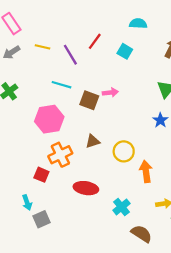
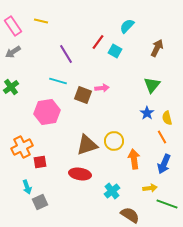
cyan semicircle: (138, 24) -> (127, 26), turned -49
red line: (95, 41) -> (98, 42), moved
yellow line: (43, 47) -> (41, 21), moved
brown triangle: (93, 141) -> (87, 145), moved, size x1.6
orange cross: (60, 155) -> (22, 147), moved
red square: (41, 175) -> (40, 162), turned -32

